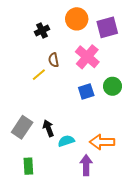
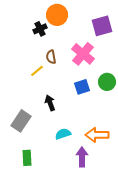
orange circle: (77, 19) -> (57, 15), moved
black arrow: (48, 128) -> (50, 103), moved

